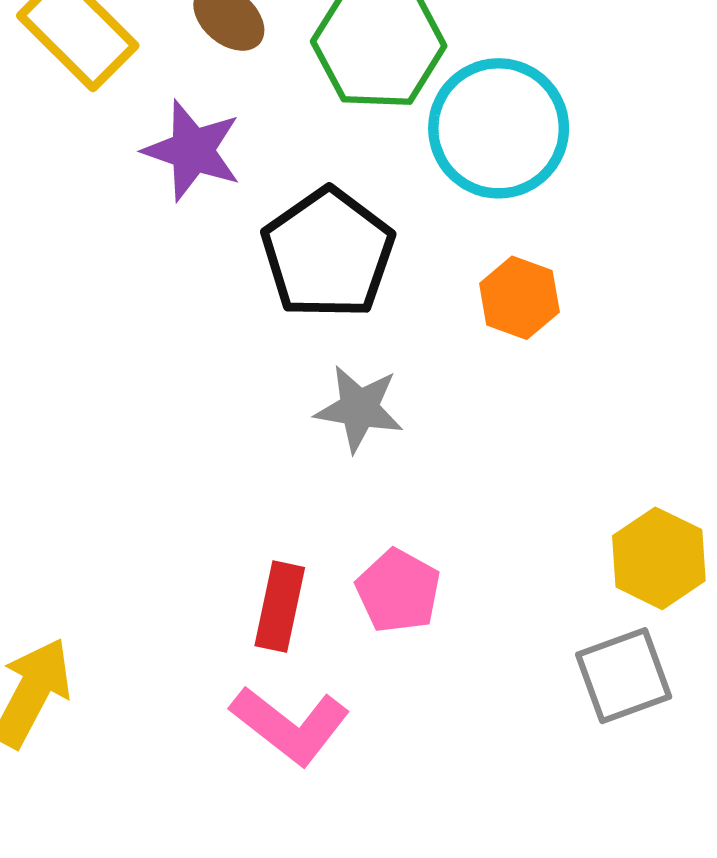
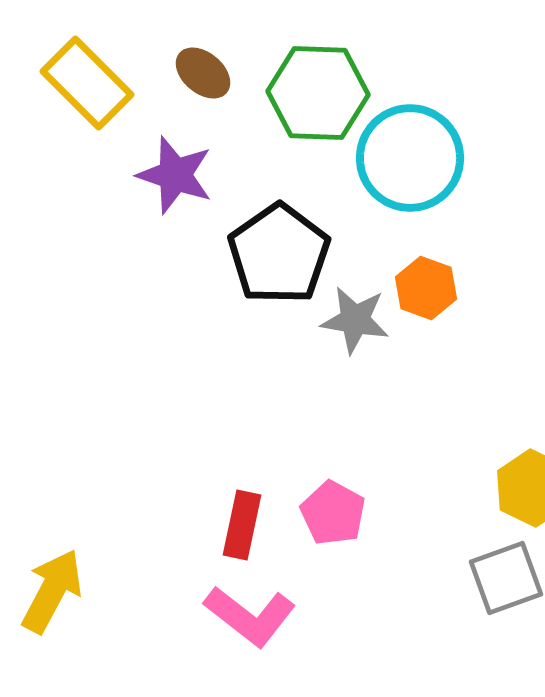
gray star: (359, 408) -> (355, 320), moved

